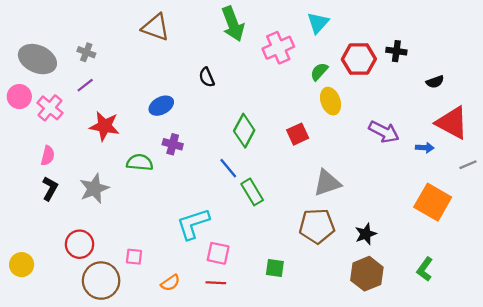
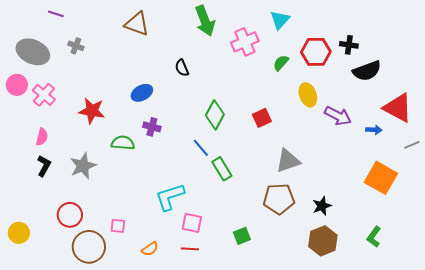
black semicircle: (435, 82) -> (367, 71), moved, size x1.8
purple line: (85, 85) -> (56, 14), moved, turned 56
yellow ellipse: (331, 101) -> (308, 95), moved
green square: (275, 268) -> (242, 236), turned -30

